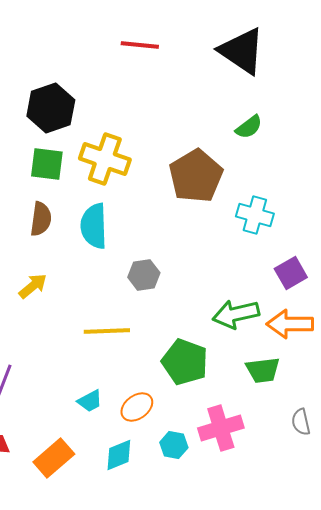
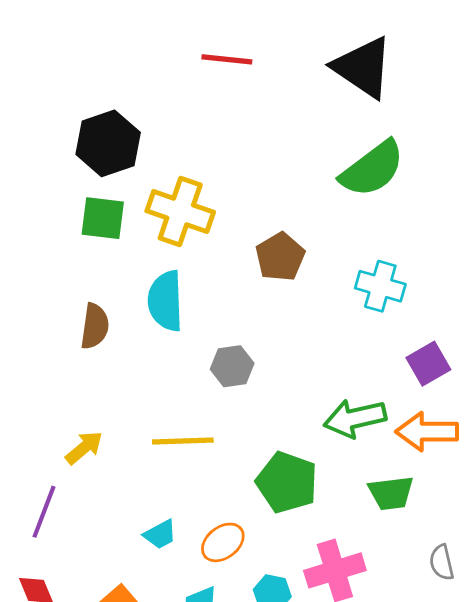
green semicircle: (249, 127) -> (372, 169), size x1.8
brown pentagon: (196, 176) -> (280, 257), moved, size x0.7
brown semicircle: (41, 219) -> (95, 326), moved
yellow arrow: (33, 286) -> (84, 448), moved

